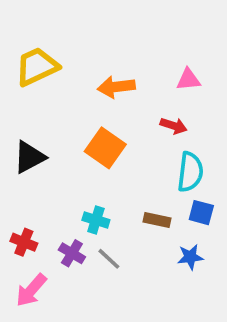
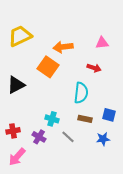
orange square: (105, 148) -> (48, 67), moved
cyan semicircle: (190, 172) -> (81, 93), moved
red cross: (24, 242) -> (13, 131), turned -32
gray line: (109, 259) -> (68, 137), moved

